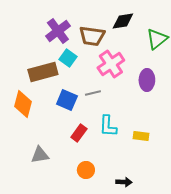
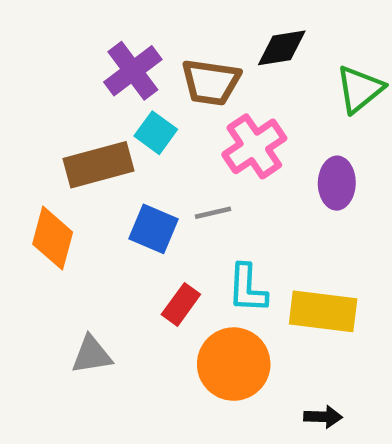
yellow rectangle: (141, 136) -> (323, 311), size x1.8
orange circle: (86, 170) -> (234, 364), moved, size x1.8
black arrow: (124, 182) -> (323, 417), moved

